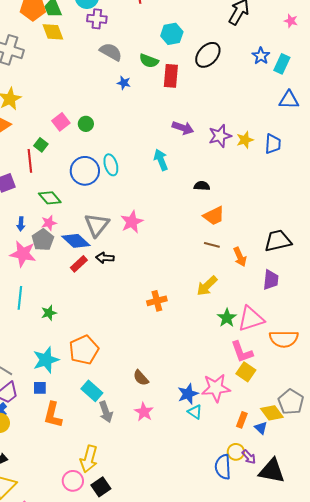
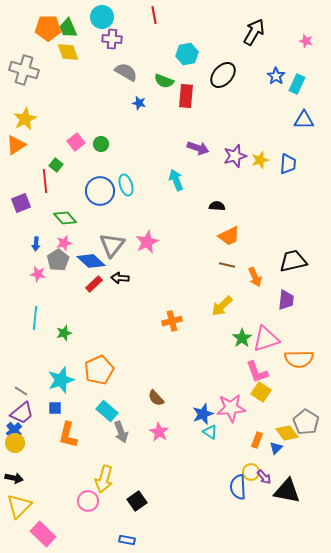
pink star: (23, 254) -> (38, 274), size x0.6
blue triangle: (261, 428) -> (276, 448), turned 32
black square: (101, 487) -> (137, 501), moved

